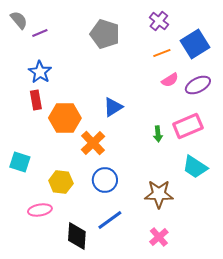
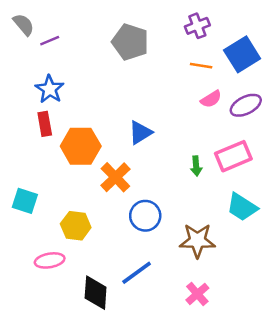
purple cross: (159, 21) -> (197, 26), turned 30
orange line: (162, 53) -> (201, 66), turned 30
blue circle: (105, 180) -> (145, 216), moved

